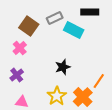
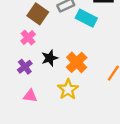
black star: (63, 67) -> (50, 58), moved
orange cross: (83, 97) -> (77, 62), moved

